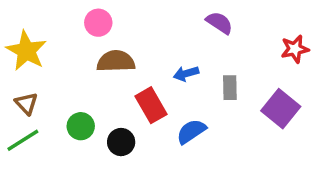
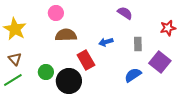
gray rectangle: (230, 88) -> (138, 44), moved
blue semicircle: (191, 131) -> (133, 75), moved
black circle: (121, 142) -> (69, 81), size x1.6

